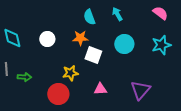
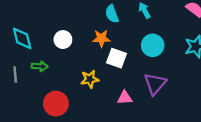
green arrow: (24, 77) -> (40, 66), moved
purple triangle: (140, 90) -> (155, 84), moved
red circle: (58, 94) -> (56, 104), moved

